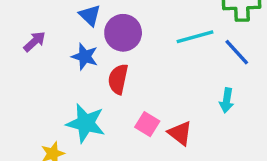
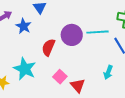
purple circle: (123, 33) -> (72, 35), moved
blue star: (85, 57) -> (24, 26), moved

